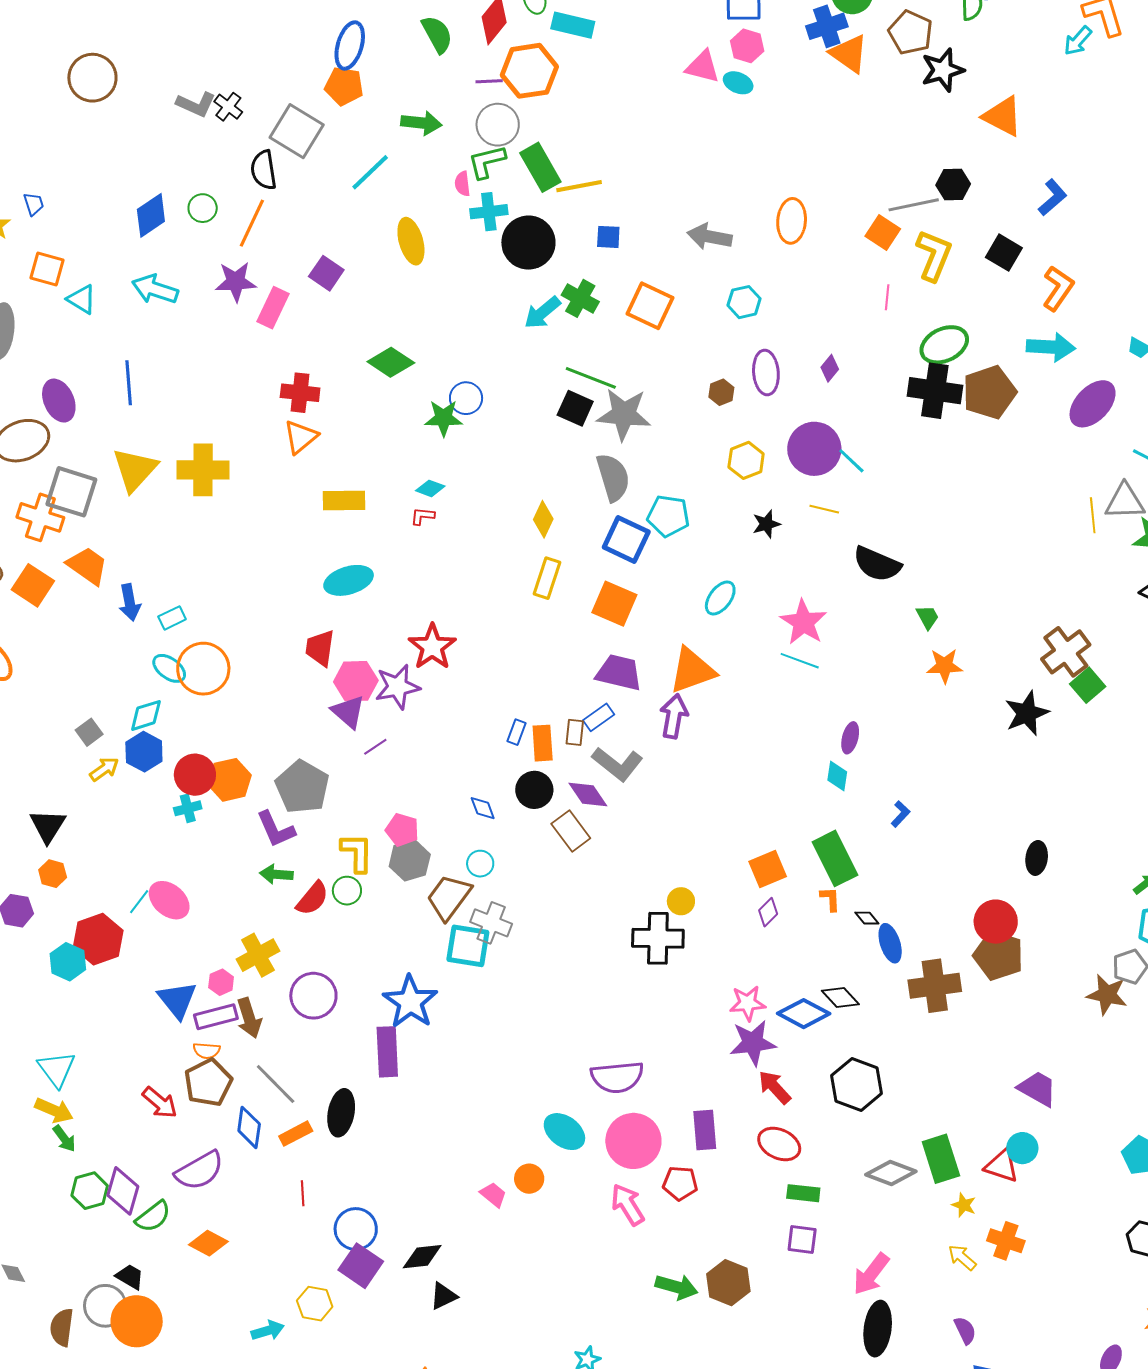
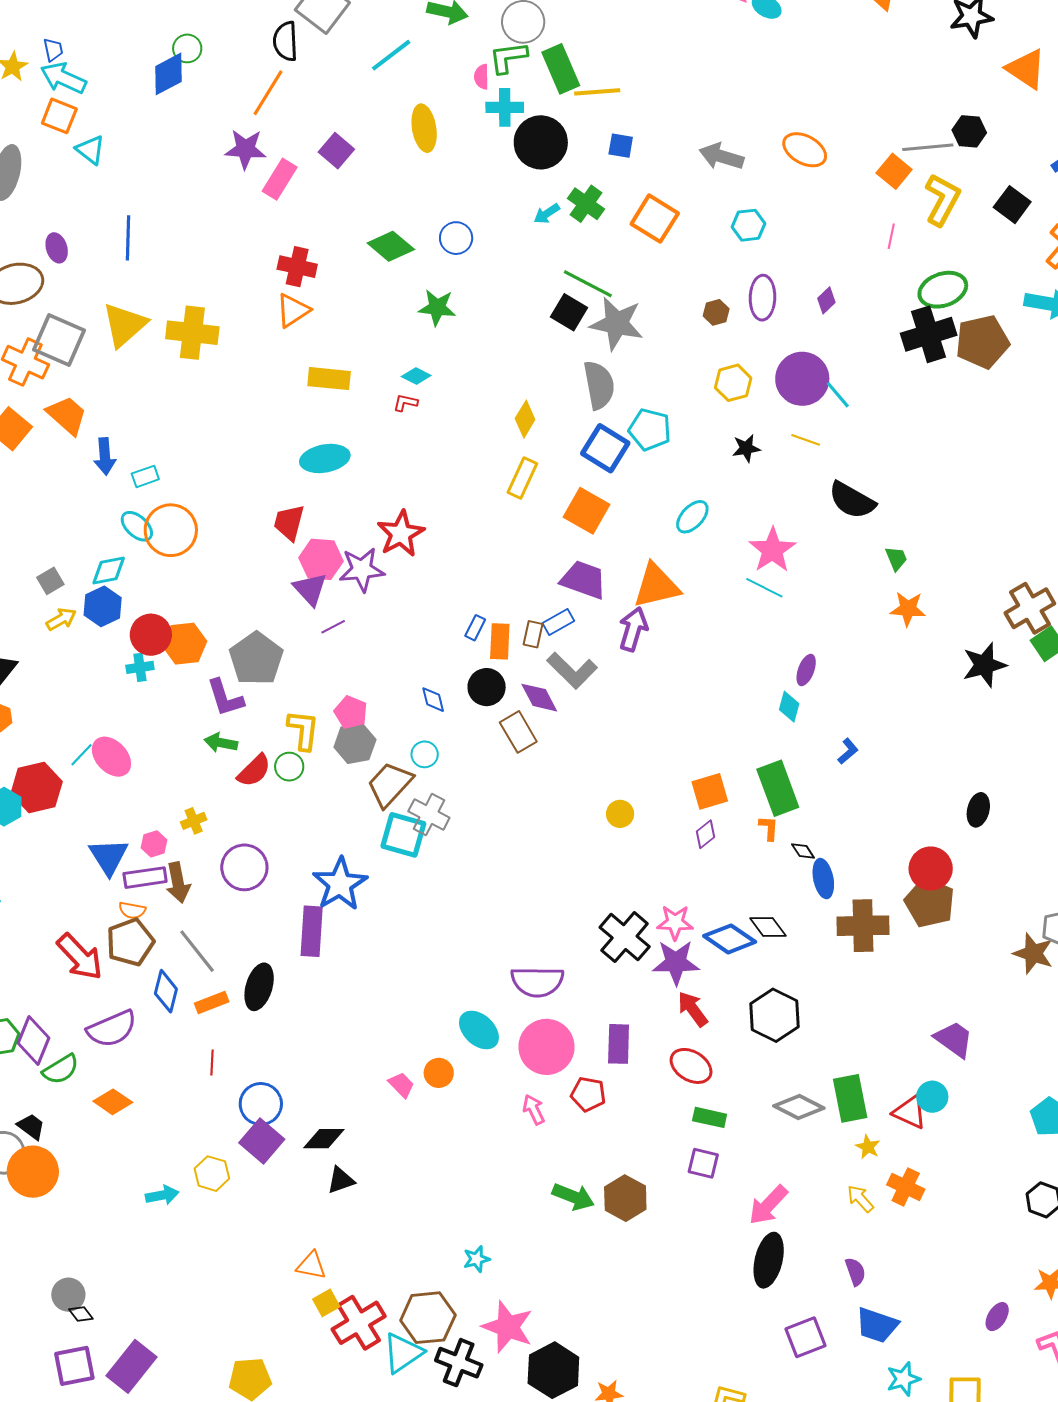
green circle: (203, 208) -> (187, 48), moved
orange ellipse: (792, 221) -> (805, 150), turned -72
cyan arrow: (155, 289) -> (63, 78), moved
cyan arrow: (542, 313) -> (547, 214), size x0.7
black cross: (935, 391) -> (929, 334), turned -32
blue circle: (466, 398) -> (456, 238), moved
purple ellipse: (59, 401) -> (57, 248), size x0.7
black cross: (658, 938) -> (625, 937), moved, turned 33
yellow cross: (258, 955) -> (194, 821), size x0.6
red arrow: (160, 1103) -> (80, 957), size x1.4
pink arrow: (628, 1205) -> (534, 1110), size x0.7

